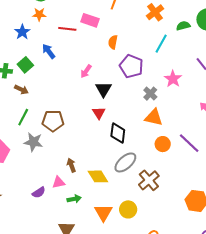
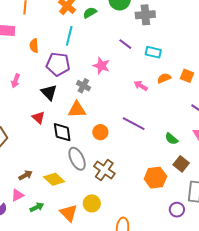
green semicircle: (183, 26) -> (90, 13), moved
cyan line: (161, 44) -> (69, 36), moved
black triangle: (103, 89) -> (49, 92), moved
orange triangle: (154, 117) -> (77, 110), moved
orange circle: (163, 144) -> (100, 132), moved
gray ellipse: (125, 162) -> (77, 159), turned -60
brown arrow: (71, 165) -> (25, 175), turned 96

